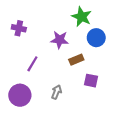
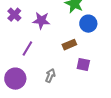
purple cross: (19, 28) -> (14, 15), turned 32
purple star: (60, 40) -> (41, 21), moved

